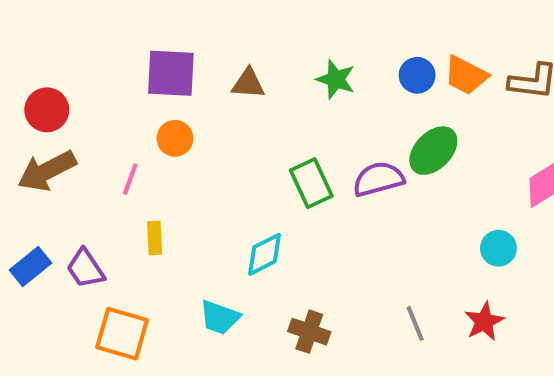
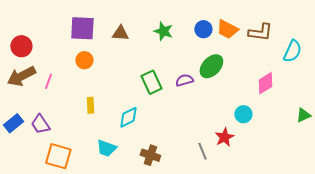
pink line: (130, 179) -> (48, 81), moved
purple semicircle: (378, 179) -> (184, 80), size x0.7
yellow rectangle: (155, 238) -> (90, 105), moved
red star: (484, 321) -> (224, 137), moved

